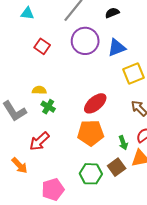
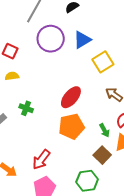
yellow semicircle: (39, 90) -> (12, 76), moved
red arrow: (39, 141) -> (41, 160), moved
green hexagon: (91, 174) -> (87, 181), moved

